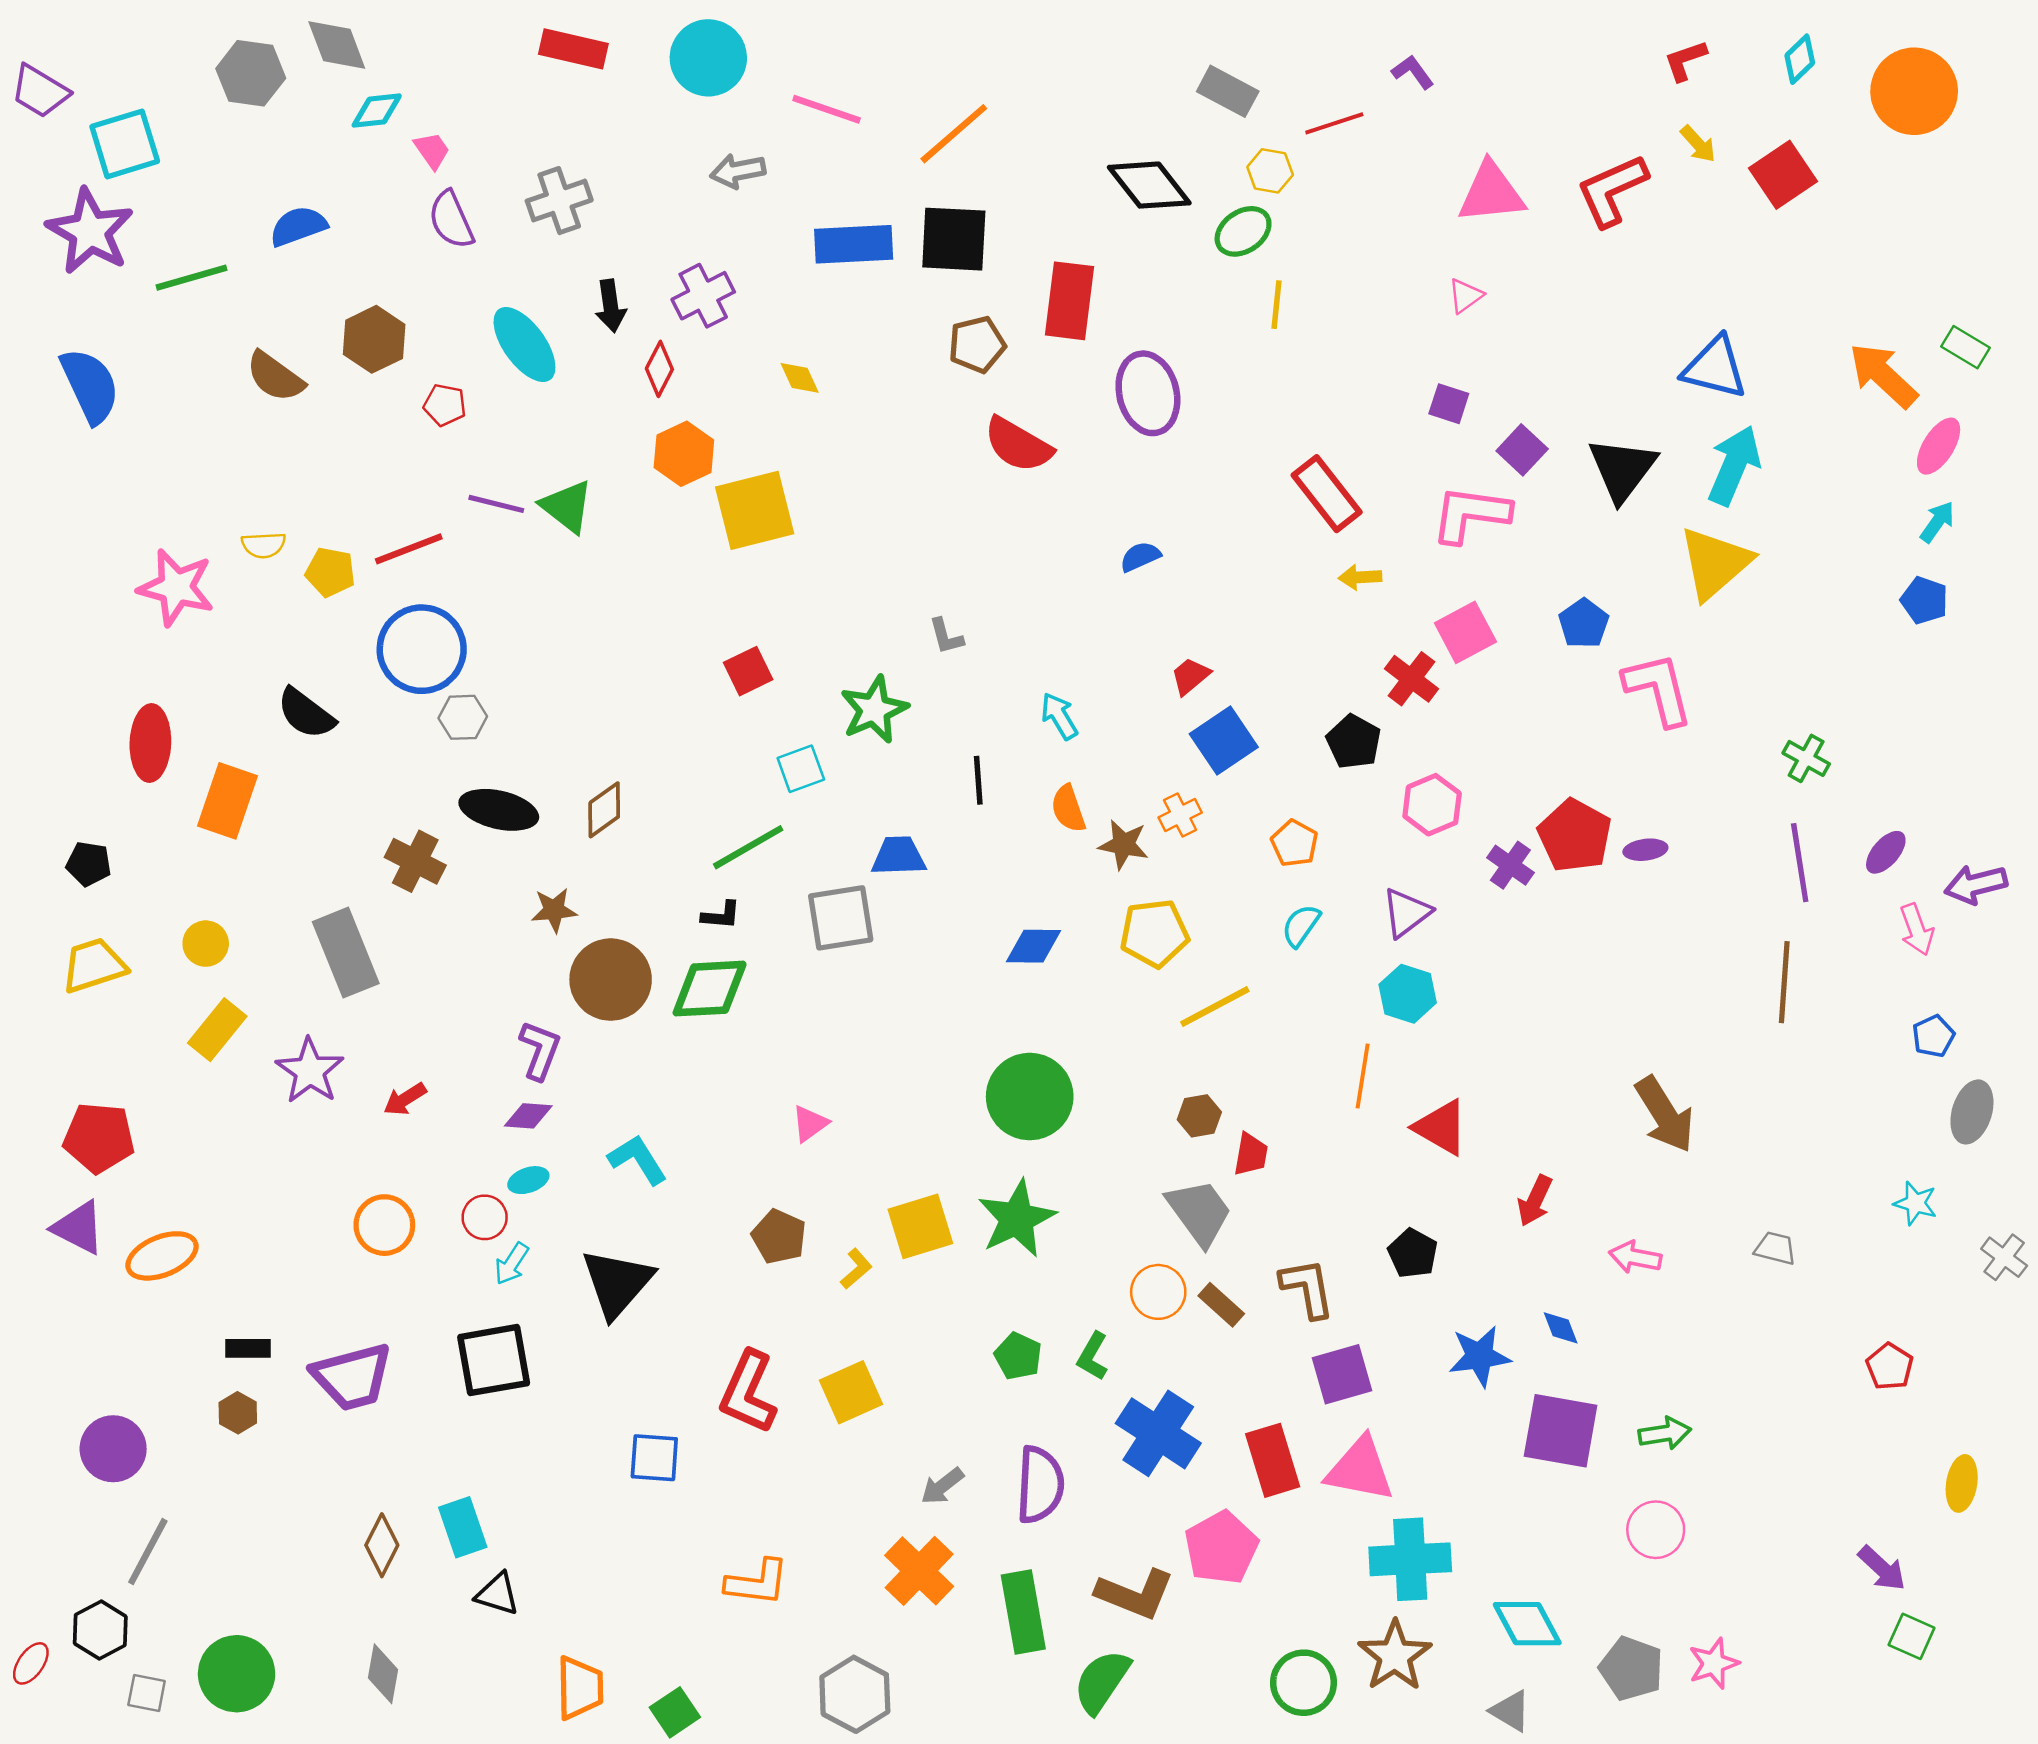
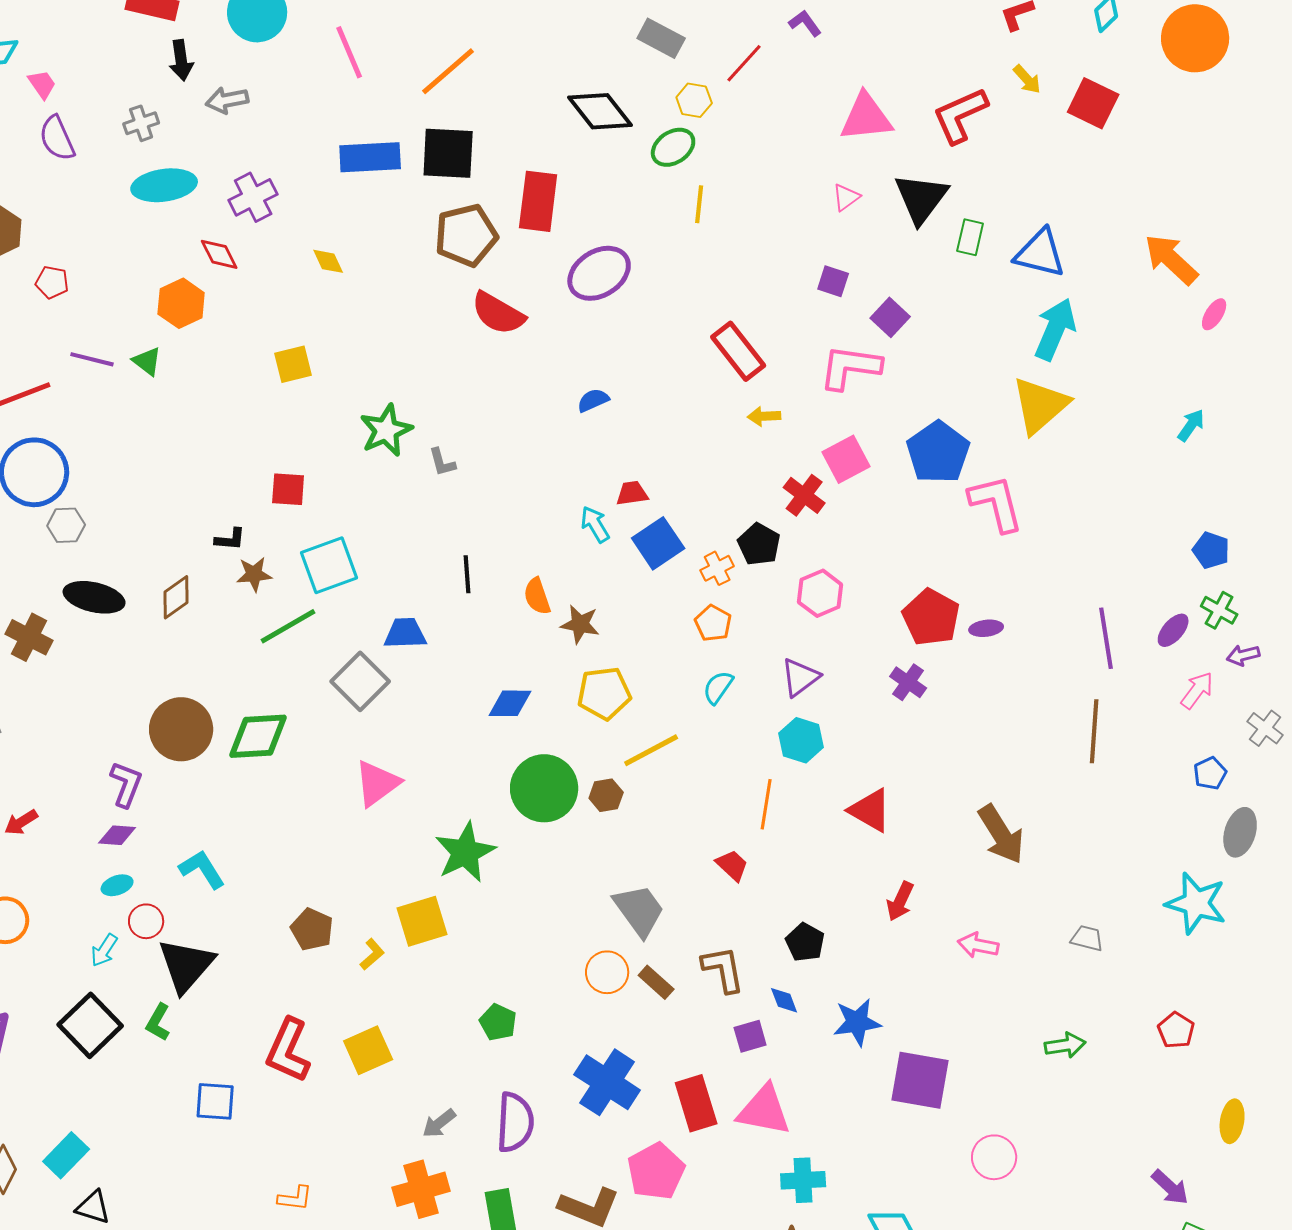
pink line: (827, 109) -> (349, 52), turned 48
red line: (1334, 123) -> (744, 63), turned -30
gray arrow: (738, 171) -> (227, 100), moved
red square: (1783, 175) -> (1093, 103), turned -30
gray cross: (559, 201) -> (141, 123), size x0.7
black arrow: (611, 306) -> (181, 60), moved
cyan ellipse: (524, 345) -> (164, 185), moved, turned -62
brown pentagon: (977, 345) -> (466, 235), size x1.4
green rectangle: (1966, 347) -> (970, 237), moved, turned 72
red diamond: (659, 369) -> (219, 254), turned -54
purple ellipse: (1148, 393) -> (599, 273), turned 72
pink ellipse: (1939, 446) -> (1214, 314), size x0.7
orange hexagon: (684, 454) -> (181, 303), moved
black triangle: (1622, 469) -> (921, 198), moved
green triangle: (567, 506) -> (147, 361), size x0.7
yellow square: (755, 510) -> (293, 364), size x0.6
cyan arrow: (1937, 522) -> (1191, 425), moved
blue pentagon: (1924, 600) -> (1211, 550), moved
blue pentagon: (1584, 623) -> (938, 452), size x1.6
red square: (748, 671) -> (288, 489), turned 30
red trapezoid: (1190, 676) -> (632, 493), turned 32
green star: (874, 710) -> (386, 430), moved
cyan arrow: (1059, 716) -> (595, 524), moved
green cross: (1806, 758) -> (1219, 610), moved
cyan square: (801, 769) -> (329, 565), size x1.5
orange cross: (1180, 815) -> (717, 568), moved
purple cross: (1510, 865) -> (908, 682), moved
purple arrow: (1976, 884) -> (1243, 655), size x0.7
brown star: (554, 910) -> (254, 574), moved
black L-shape: (721, 915) -> (230, 539), moved
gray square: (841, 918) -> (360, 681), turned -36
pink arrow: (1917, 929) -> (1197, 690), turned -123
green circle: (1030, 1097) -> (544, 788), moved
brown hexagon: (1199, 1116) -> (606, 795), moved
pink triangle: (810, 1124) -> (377, 783), moved, size x1.6
red triangle: (1441, 1127) -> (870, 810), moved
red trapezoid: (1251, 1154) -> (732, 865), moved, turned -57
cyan star: (1915, 1203) -> (1196, 903), size x1.8
red circle: (485, 1217) -> (146, 921), moved
green star: (1017, 1219) -> (465, 852), moved
gray cross: (2004, 1257) -> (1265, 728), moved
blue diamond: (1561, 1328) -> (784, 1000), moved
green L-shape: (1093, 1356) -> (158, 1022), moved
black square: (494, 1360) -> (90, 1025), turned -34
purple square: (1342, 1374) -> (750, 1036), size x0.7
green arrow: (1665, 1433) -> (1065, 1045), moved
cyan rectangle: (463, 1527) -> (66, 1155), turned 63
cyan cross: (1410, 1559) -> (803, 1180), size x0.7
orange cross: (919, 1571) -> (421, 1189), turned 30
orange L-shape: (757, 1582) -> (295, 1198), size x0.7

